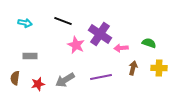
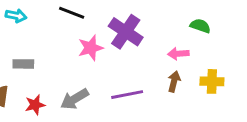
green semicircle: (149, 43) -> (200, 26), moved
pink star: (76, 45) -> (91, 48), turned 30
pink arrow: (121, 48) -> (178, 54), moved

